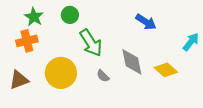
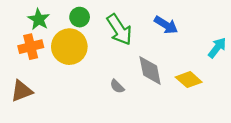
green arrow: (91, 43) -> (119, 30), moved
yellow circle: (61, 73) -> (69, 47), moved

